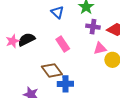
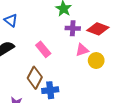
blue triangle: (57, 12) -> (11, 20), moved
brown diamond: (52, 70) -> (35, 78), turned 70

